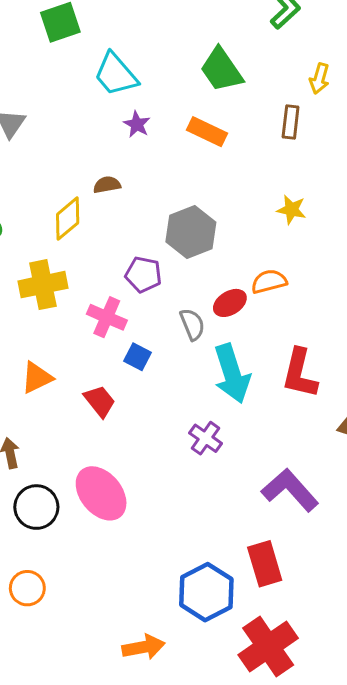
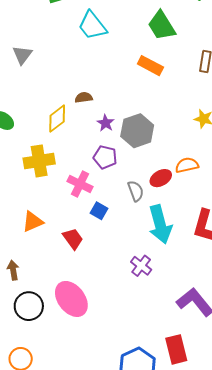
purple star: (137, 124) -> (106, 123), moved

